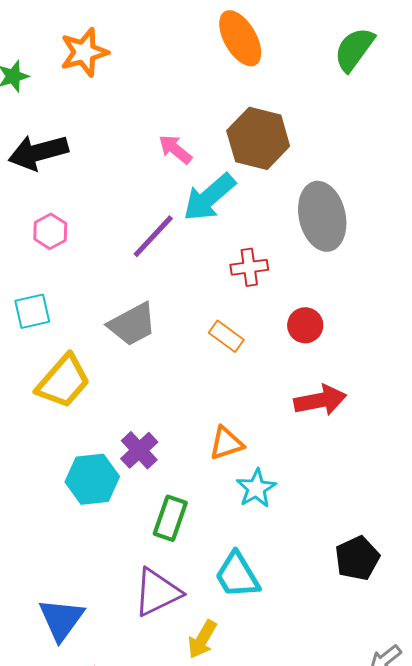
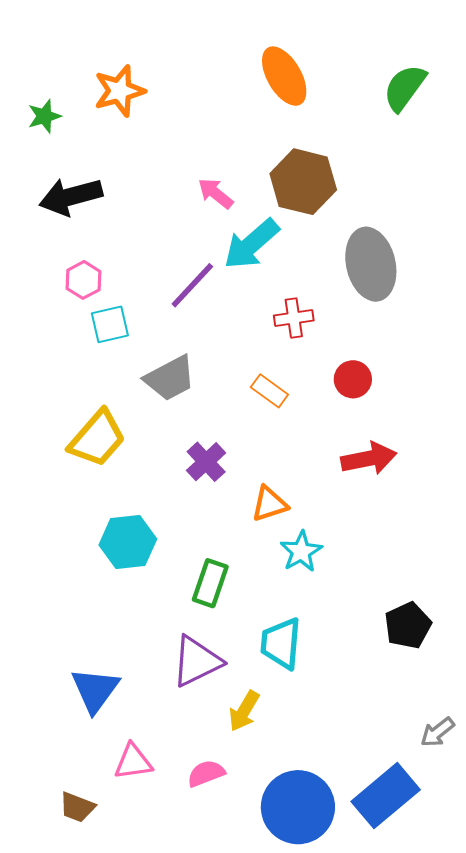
cyan square: (32, 311) -> (110, 324), moved
purple cross: (139, 450) -> (206, 462), moved
cyan trapezoid: (237, 575) -> (281, 643), turned 36

